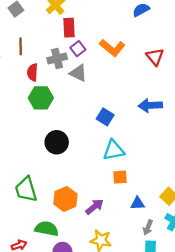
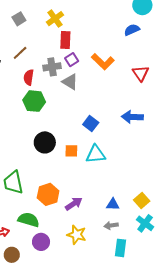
brown line: (21, 46) -> (20, 53), turned 42
orange square: (120, 177) -> (71, 151), moved
gray arrow: (148, 227) -> (111, 225), moved, turned 56

